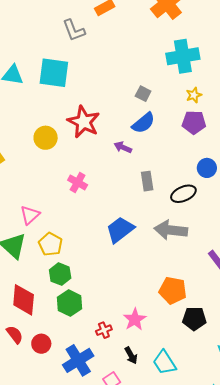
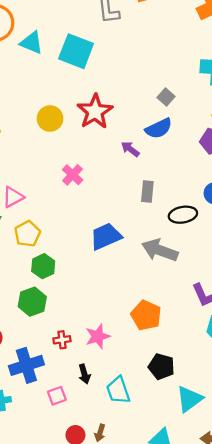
green hexagon: (60, 274) -> (43, 266), moved
black pentagon: (194, 319) -> (161, 367), moved

